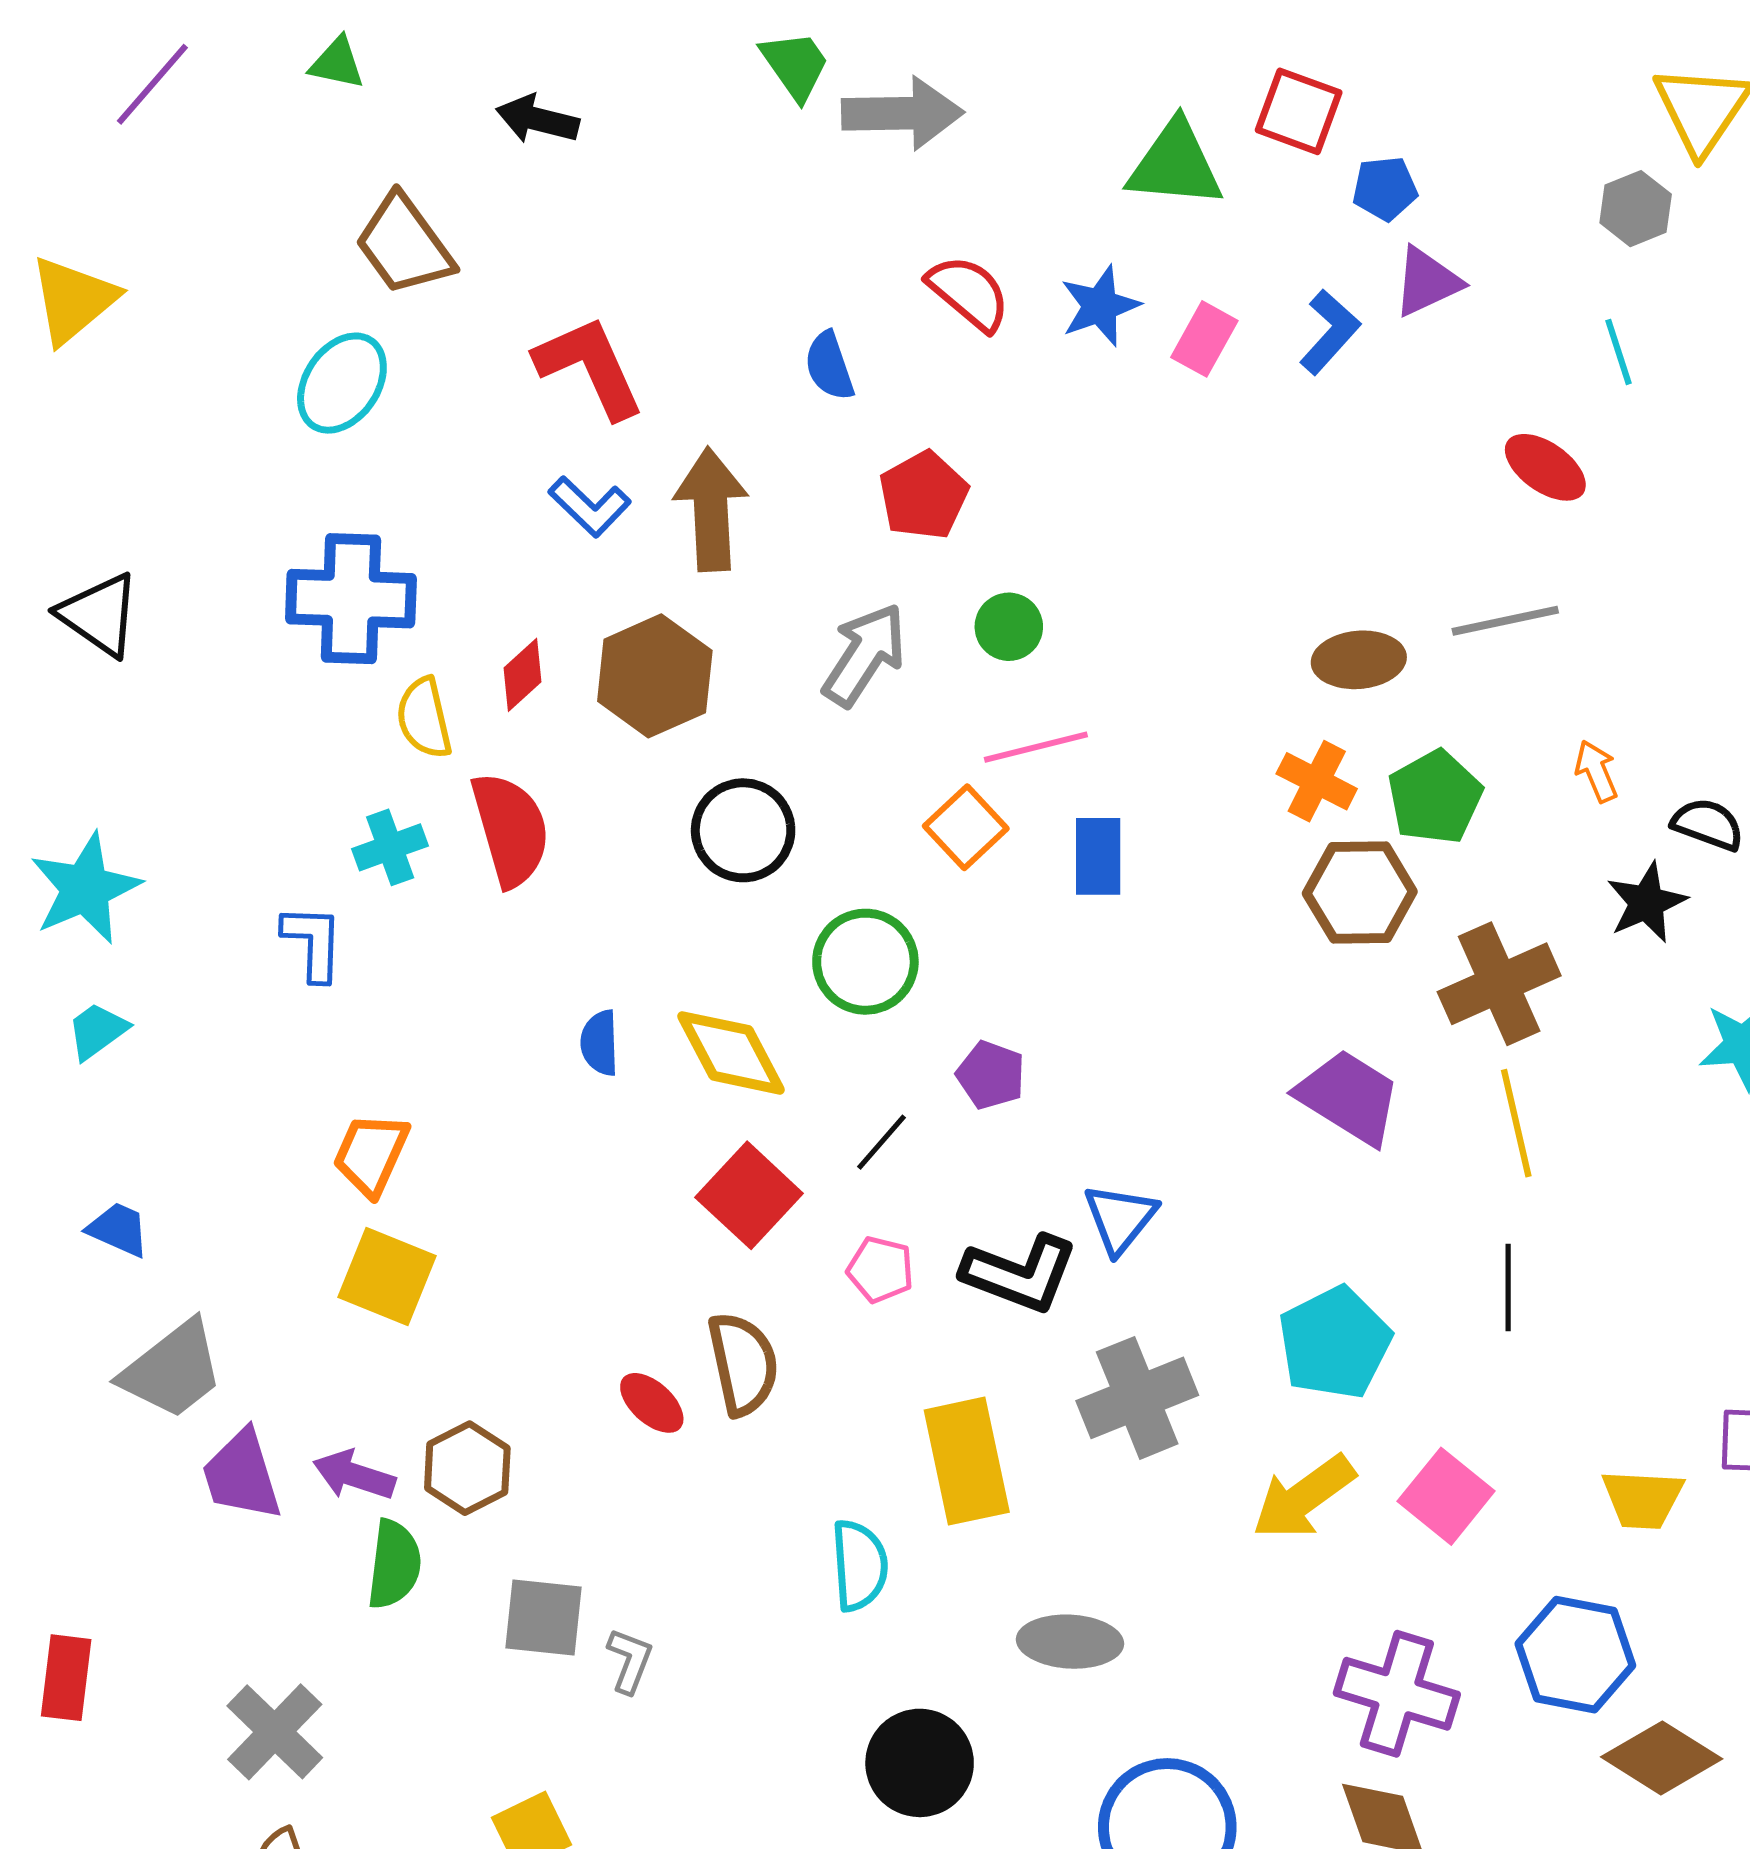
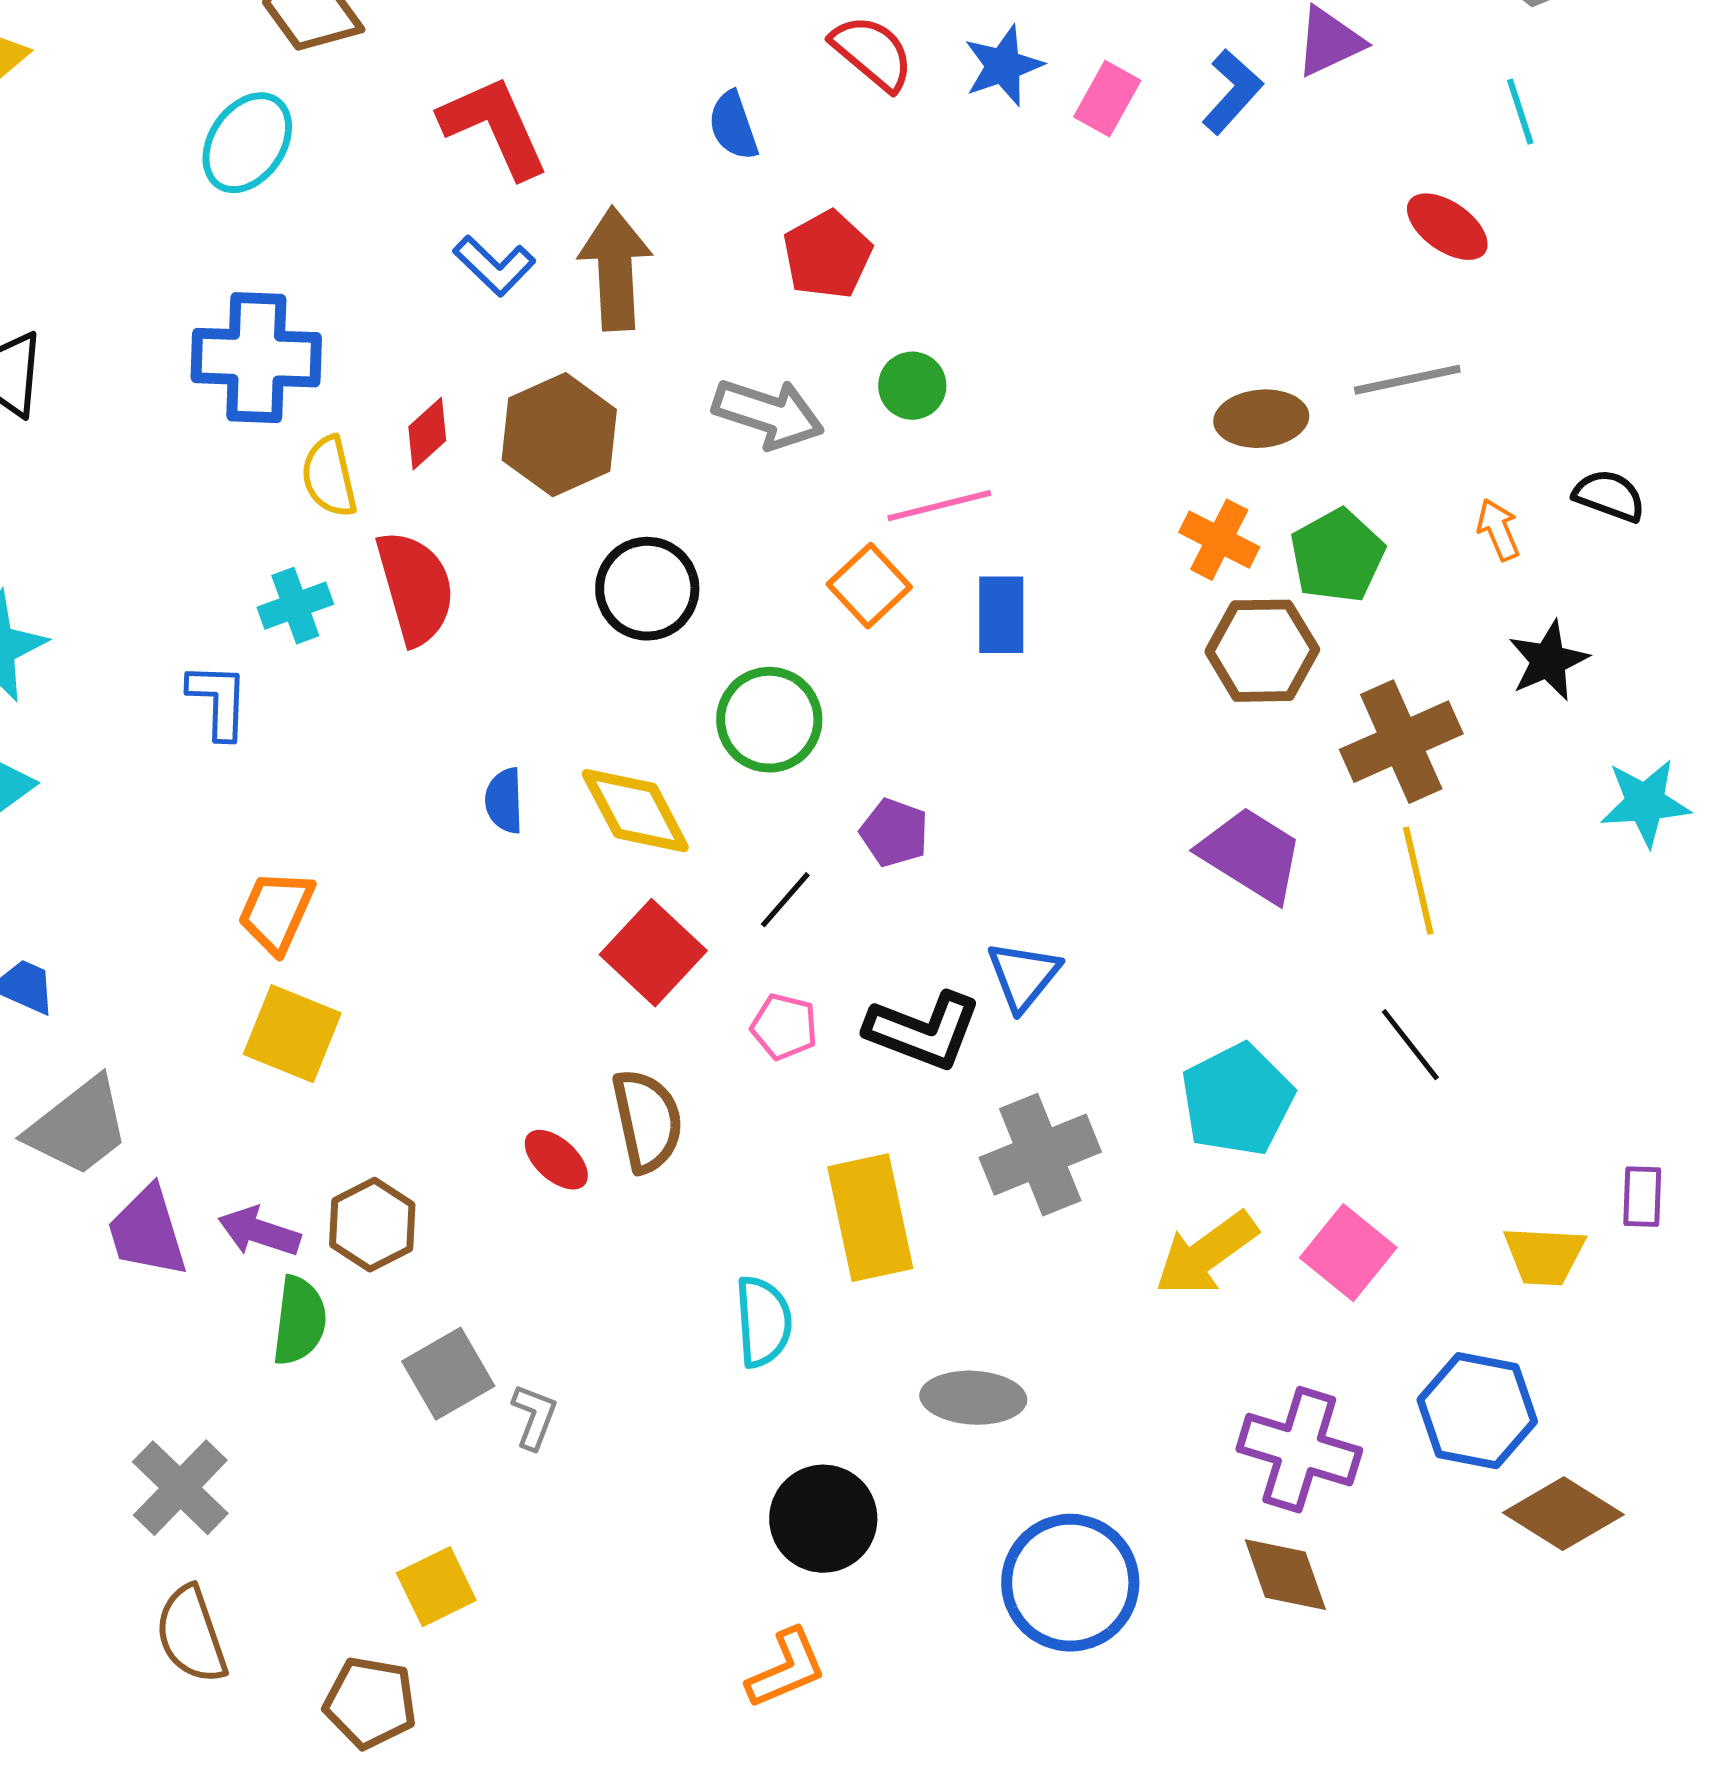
gray arrow: (864, 655) -> (768, 414), turned 75
black semicircle: (1708, 824) -> (1609, 496), moved
black line: (1508, 1288) -> (1410, 1045), turned -38
gray square: (544, 1618) -> (448, 1374), turned -36

